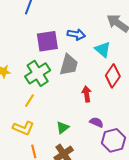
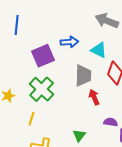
gray trapezoid: (69, 65) -> (83, 75), moved
yellow line: (29, 101) -> (31, 119), moved

